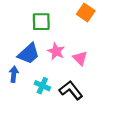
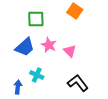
blue arrow: (14, 74) -> (18, 87), moved
black L-shape: (71, 90) -> (78, 83), moved

